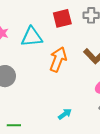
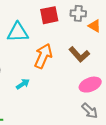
cyan arrow: (65, 114) -> (23, 84), moved

